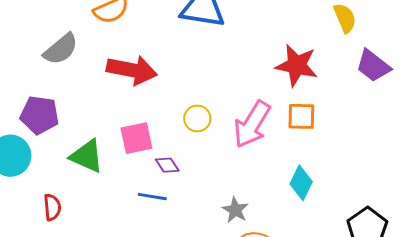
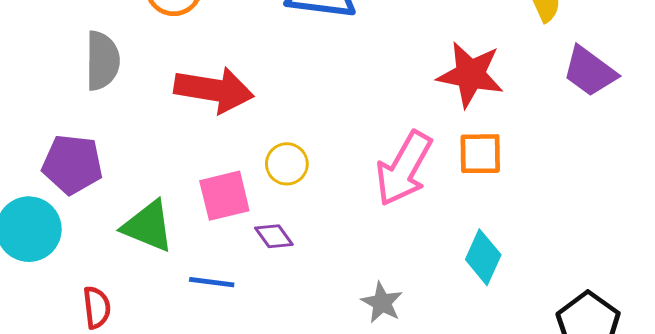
gray semicircle: (61, 49) -> (102, 61), turned -48
yellow circle: (197, 119) -> (287, 164), moved
blue line: (152, 197) -> (212, 282), moved

